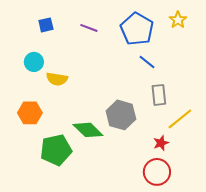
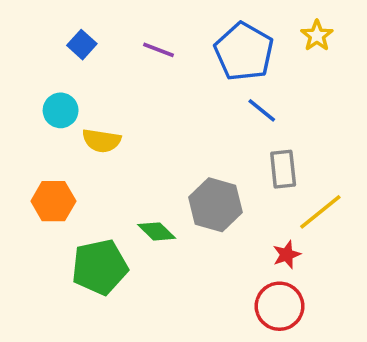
blue square: (46, 25) -> (82, 45), turned -35
green diamond: (88, 130) -> (157, 231), size x0.7

